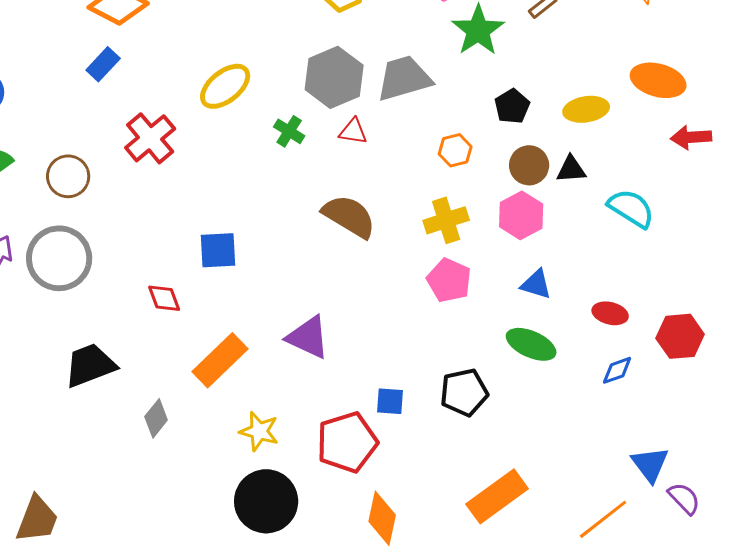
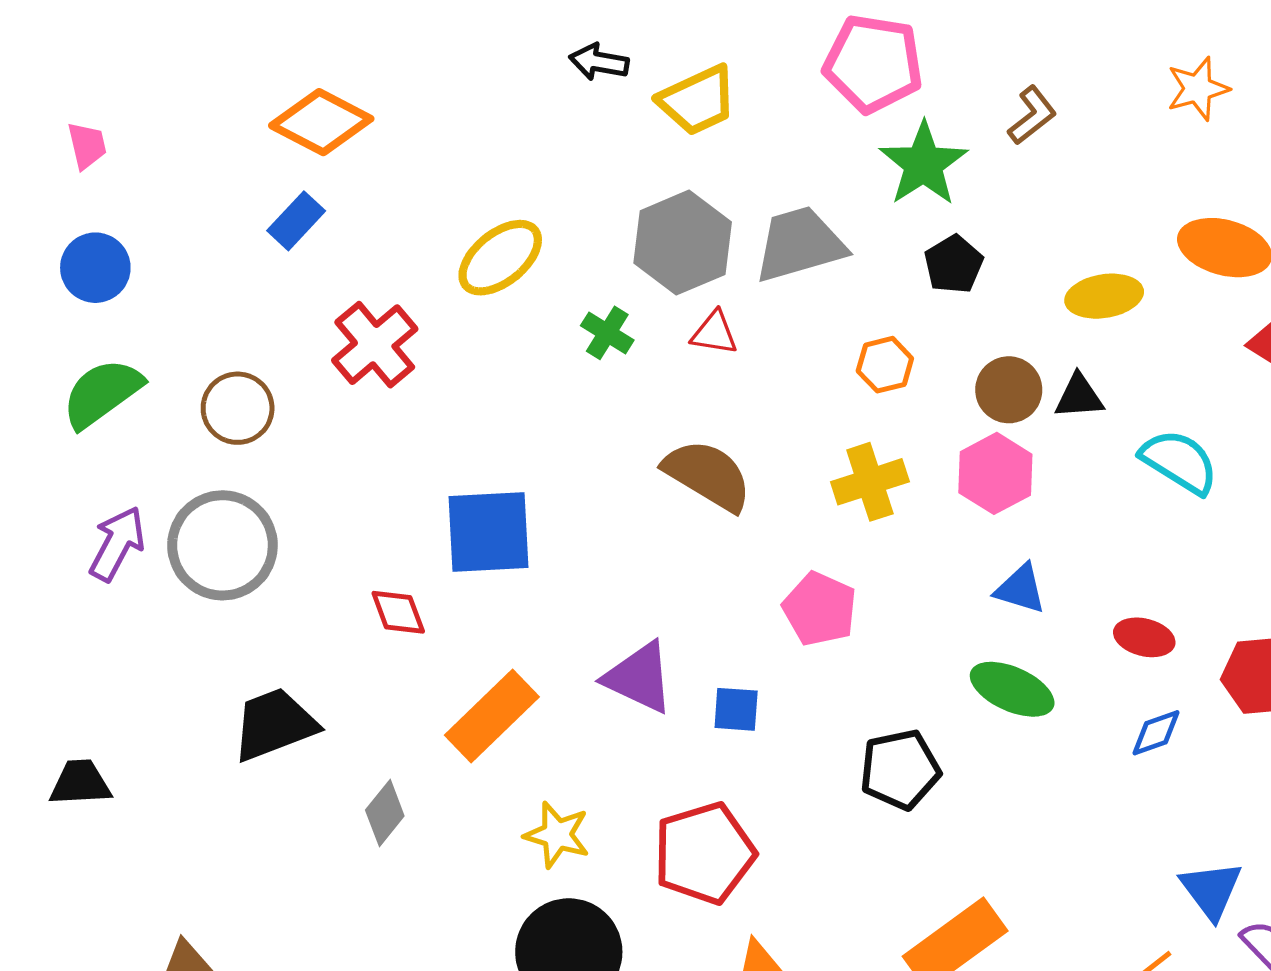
black pentagon: (512, 106) -> (954, 264), moved
blue square: (218, 250) -> (488, 532), size x1.4
pink pentagon: (449, 280) -> (820, 609), moved
blue square: (390, 401) -> (736, 709), moved

